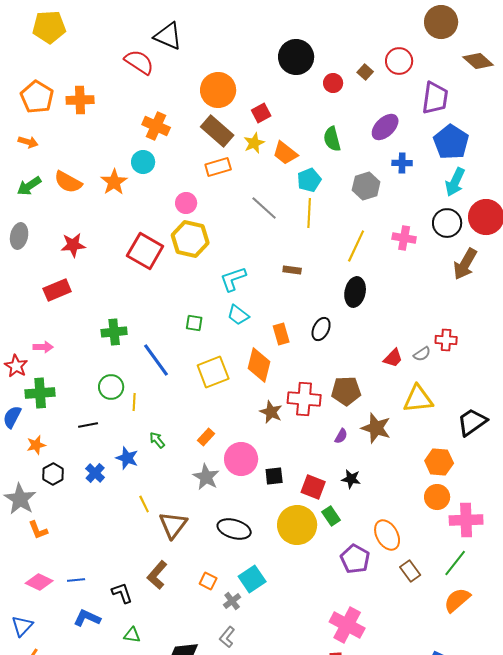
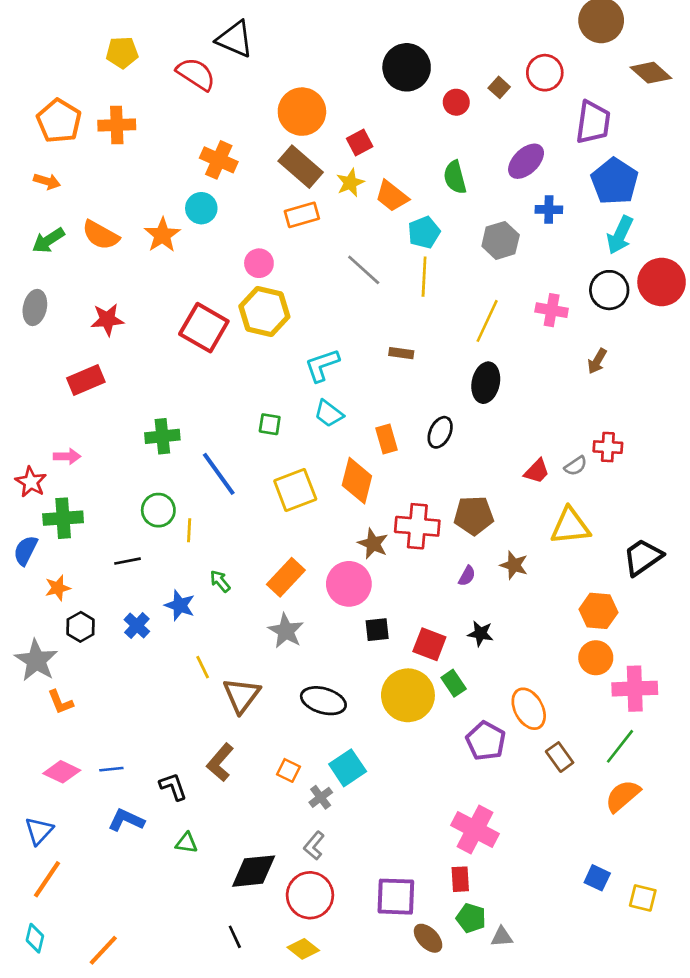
yellow pentagon: (49, 27) -> (122, 53), moved, size x0.7
brown arrow: (465, 264) -> (597, 361), moved, size x0.6
brown star: (376, 428) -> (514, 565), size x0.7
orange rectangle: (206, 437) -> (286, 577), size x1.6
pink circle: (241, 459) -> (349, 584), moved

